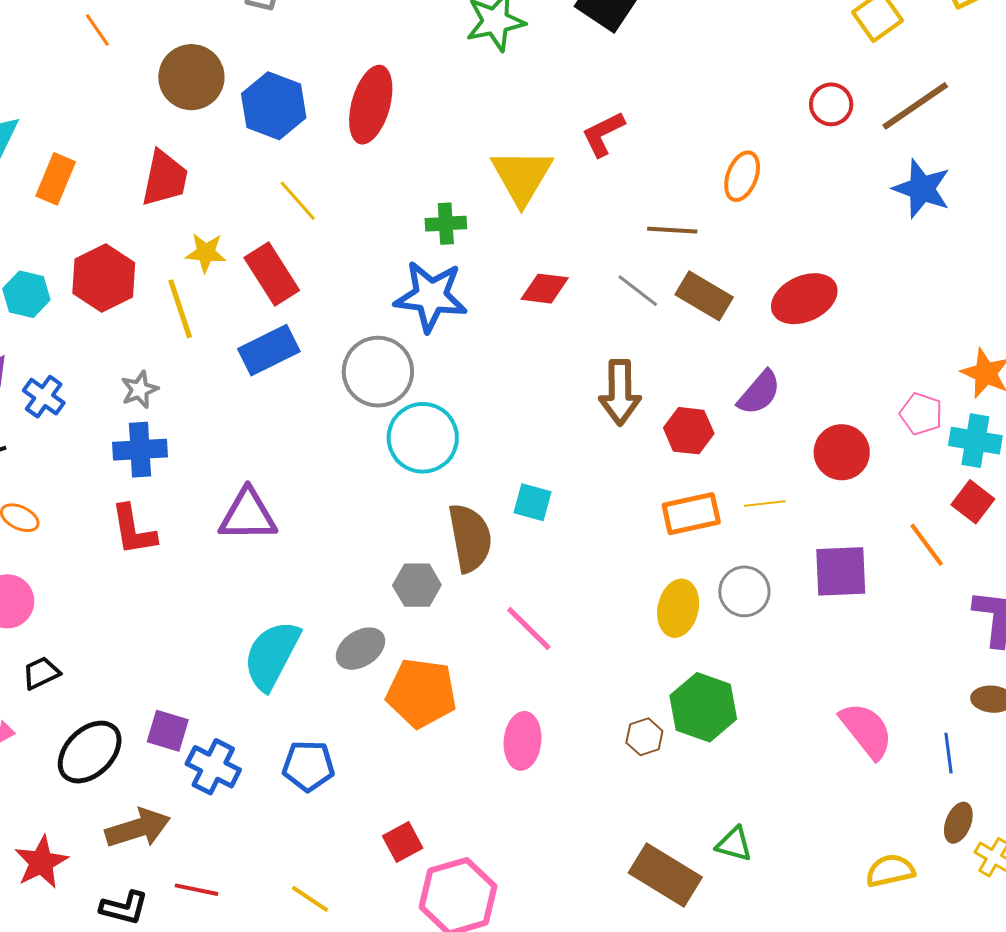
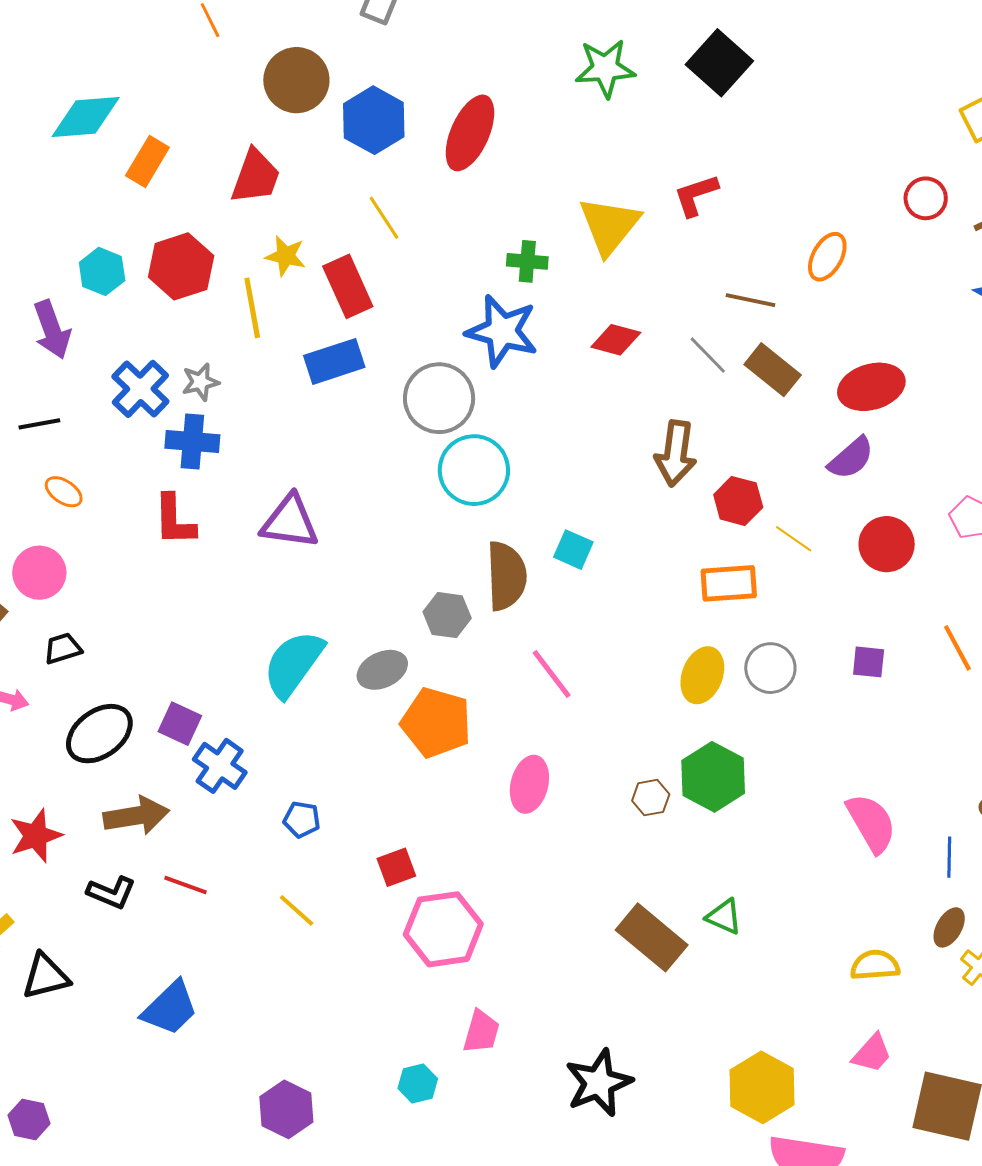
purple semicircle: (759, 393) -> (851, 458), moved
blue cross: (44, 397) -> (140, 389), moved, size x1.4
yellow line: (765, 504) -> (794, 539), moved, turned 33
purple square: (841, 571) -> (869, 662), size x0.6
blue pentagon: (308, 766) -> (302, 819), moved, size x0.7

